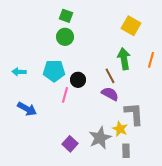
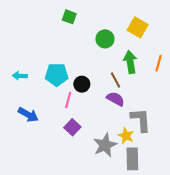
green circle: (65, 37) -> (105, 39), moved
purple square: (70, 144) -> (72, 127), moved
gray rectangle: (126, 151) -> (132, 159), size x1.5

